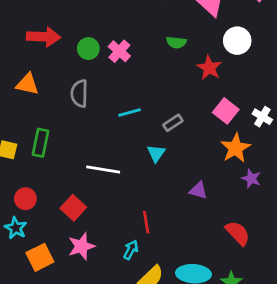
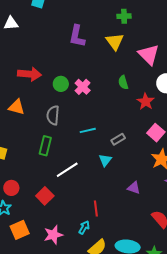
green semicircle: (176, 42) -> (123, 82), turned 64
green rectangle: (40, 143) -> (45, 146), moved
white line: (103, 169) -> (67, 170), turned -45
pink star: (81, 246) -> (53, 235), moved

